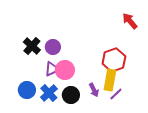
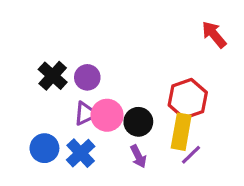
purple arrow: (94, 90) -> (138, 156), moved
black circle: (71, 95) -> (138, 122), moved

